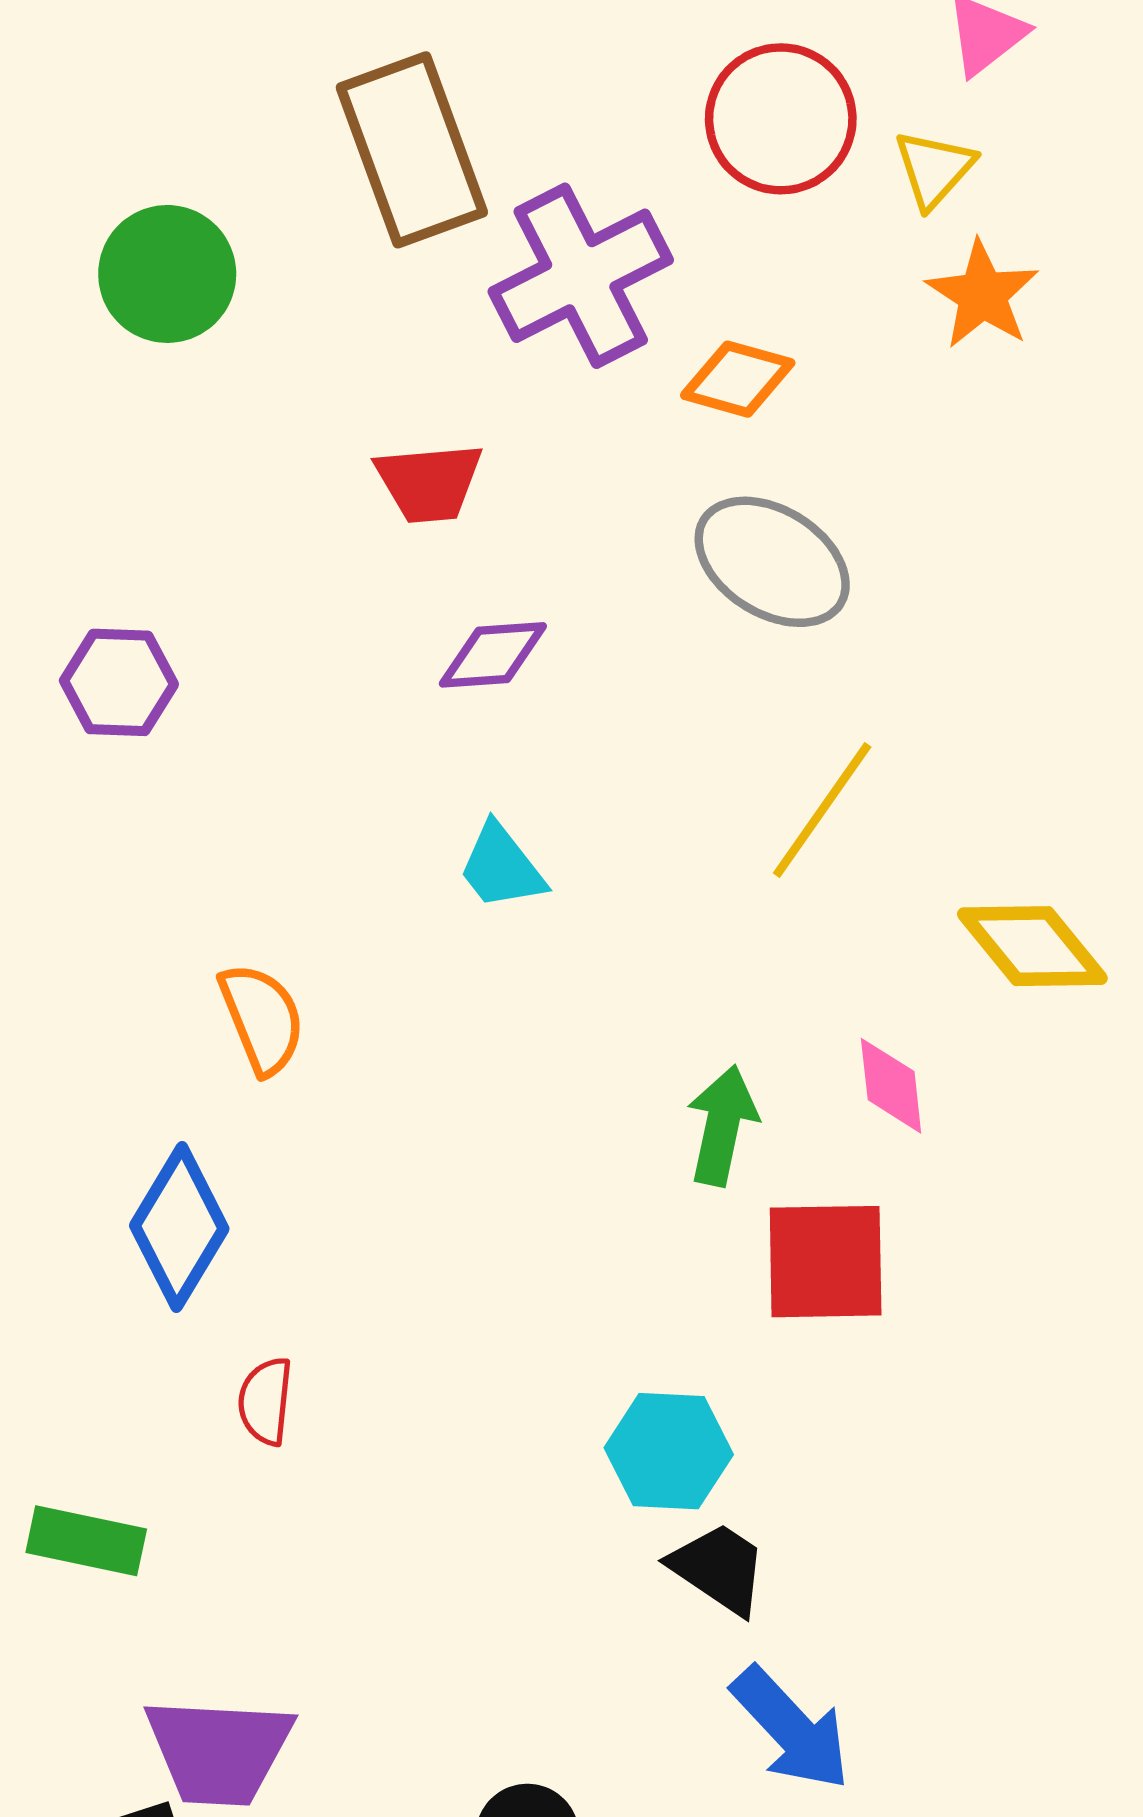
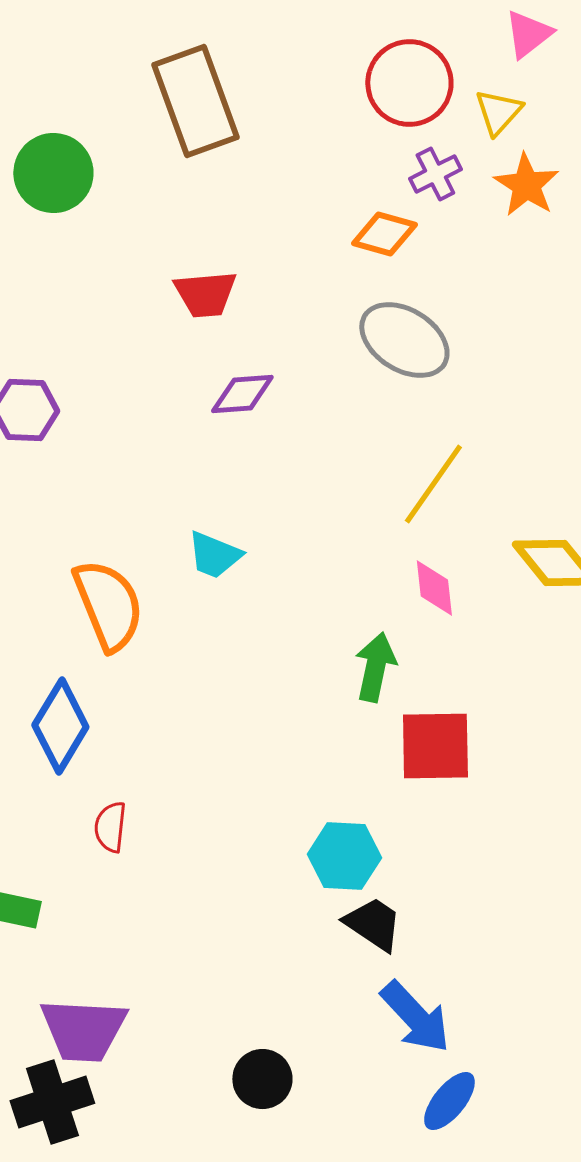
purple cross: (581, 276) -> (435, 174), moved, size x0.5
cyan trapezoid: (502, 867) -> (214, 555), moved, turned -30
orange semicircle: (262, 1019) -> (108, 605), size x1.4
pink diamond: (891, 1086) -> (434, 588), moved

